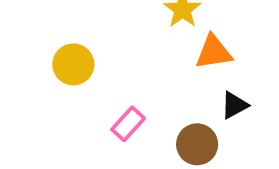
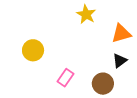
orange triangle: (214, 52) -> (121, 33), moved

